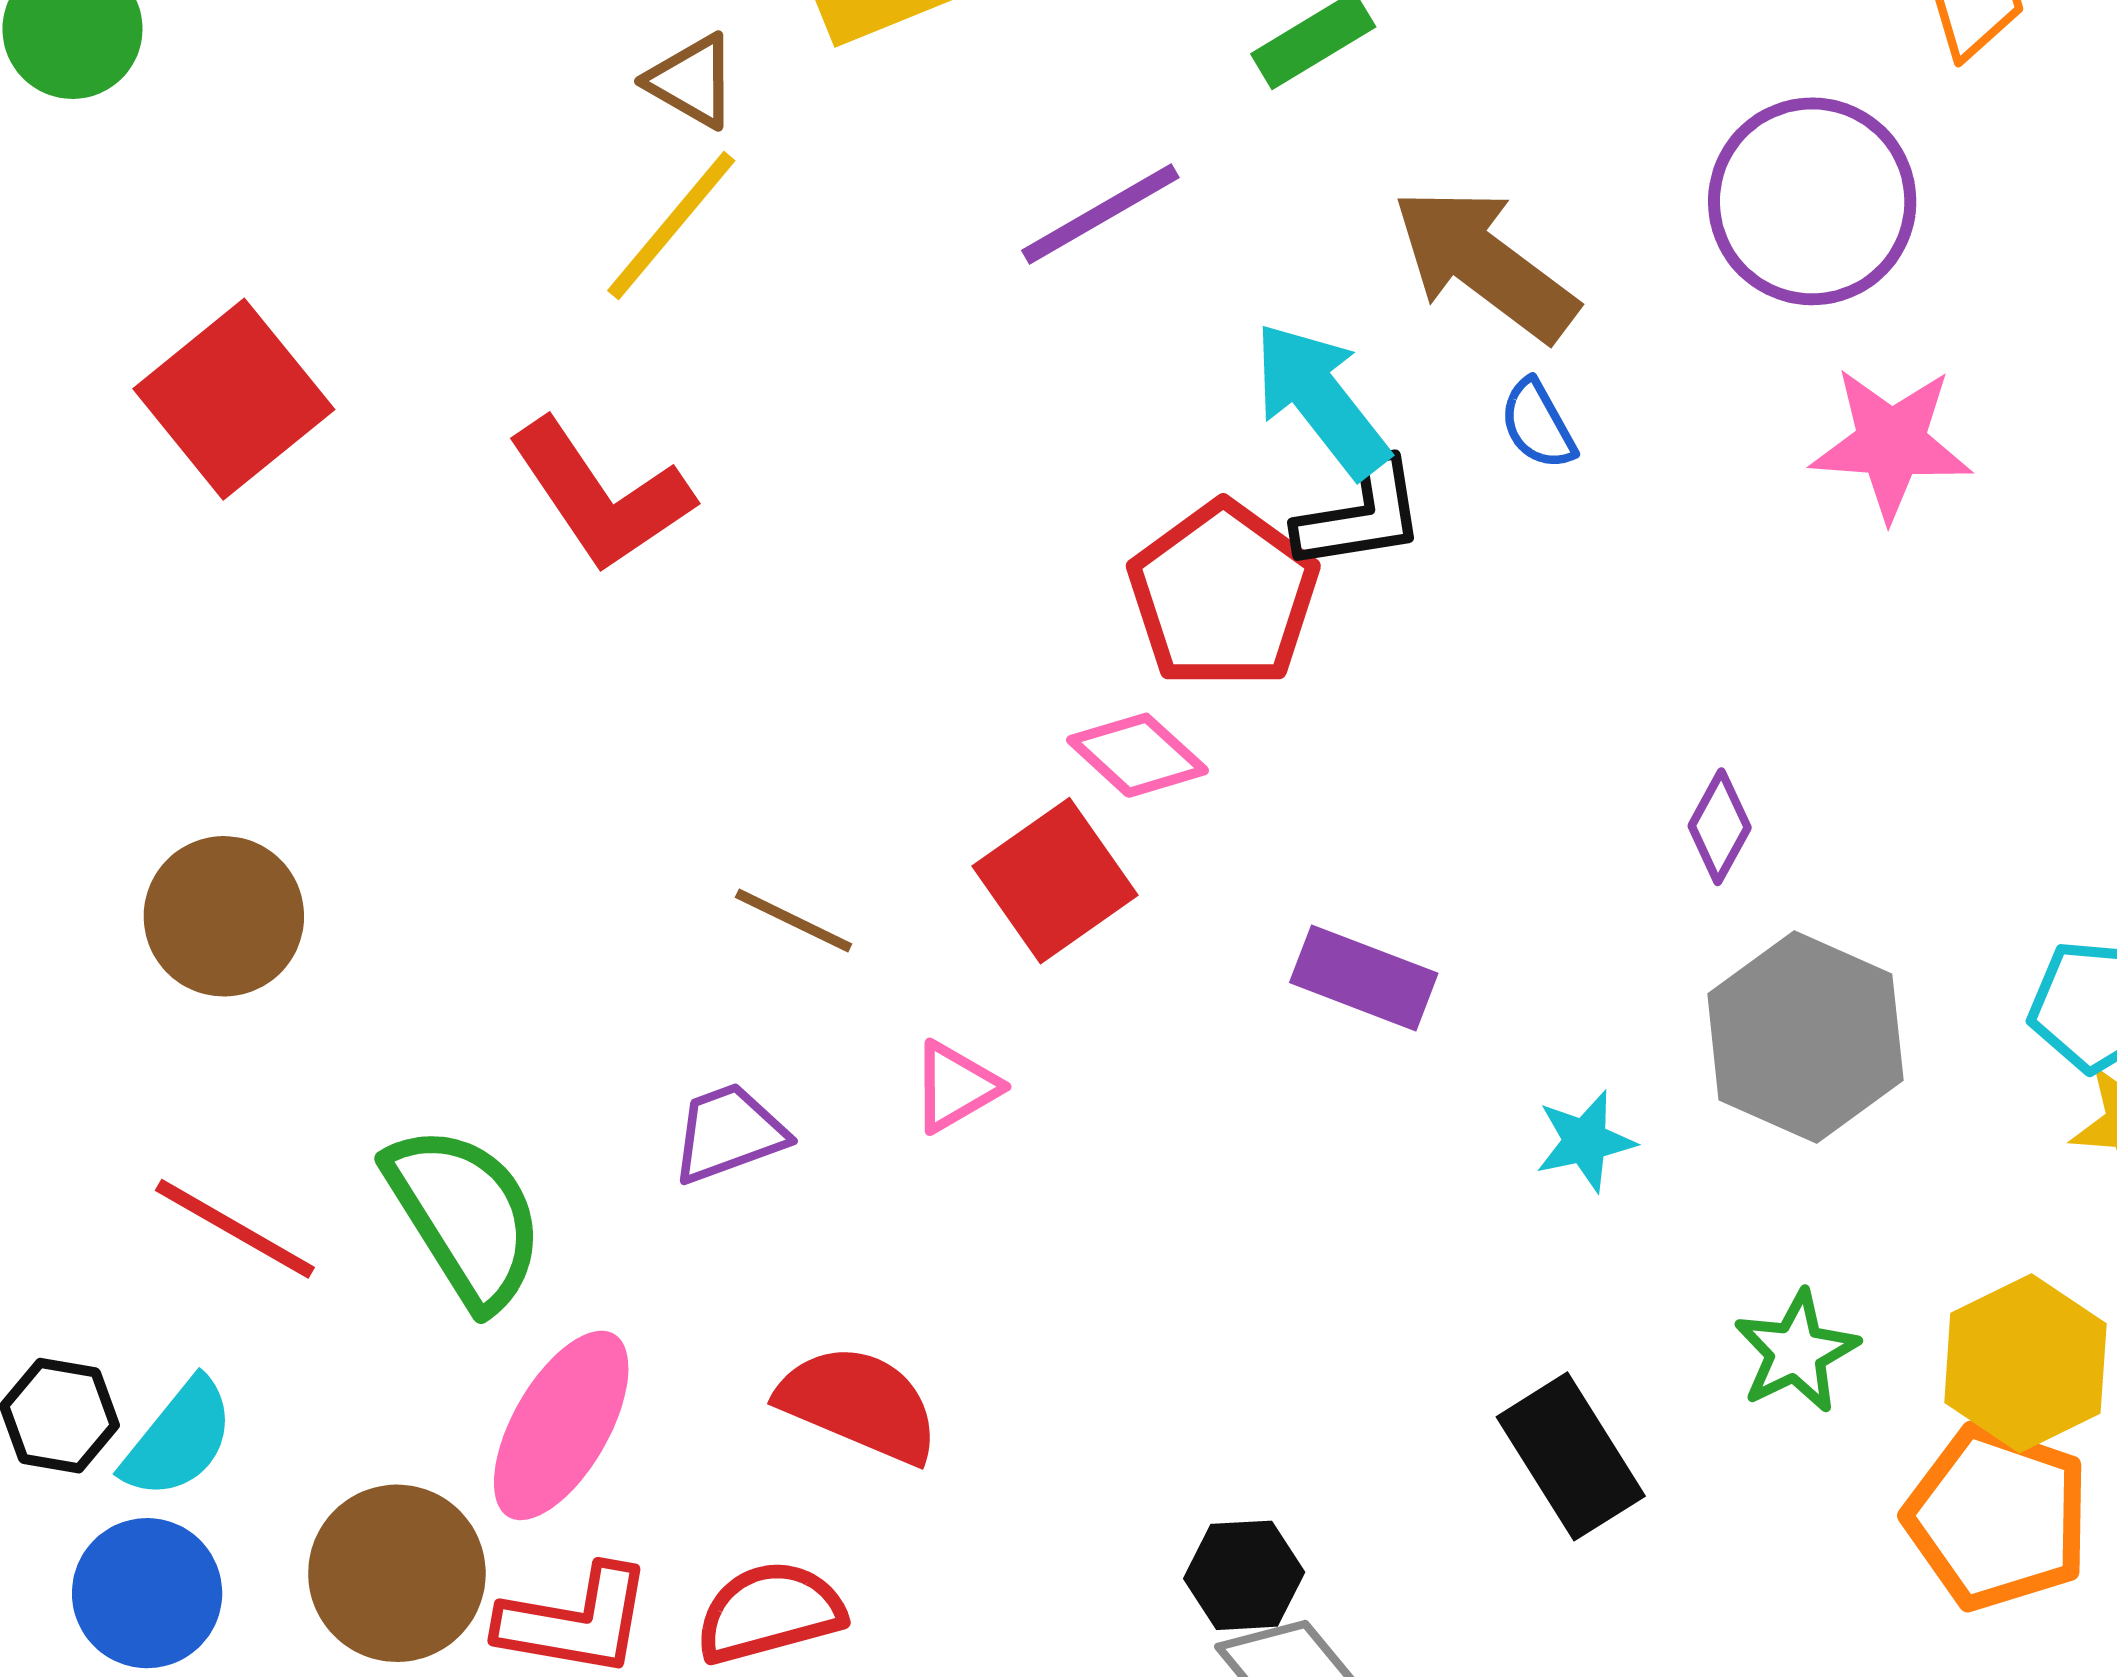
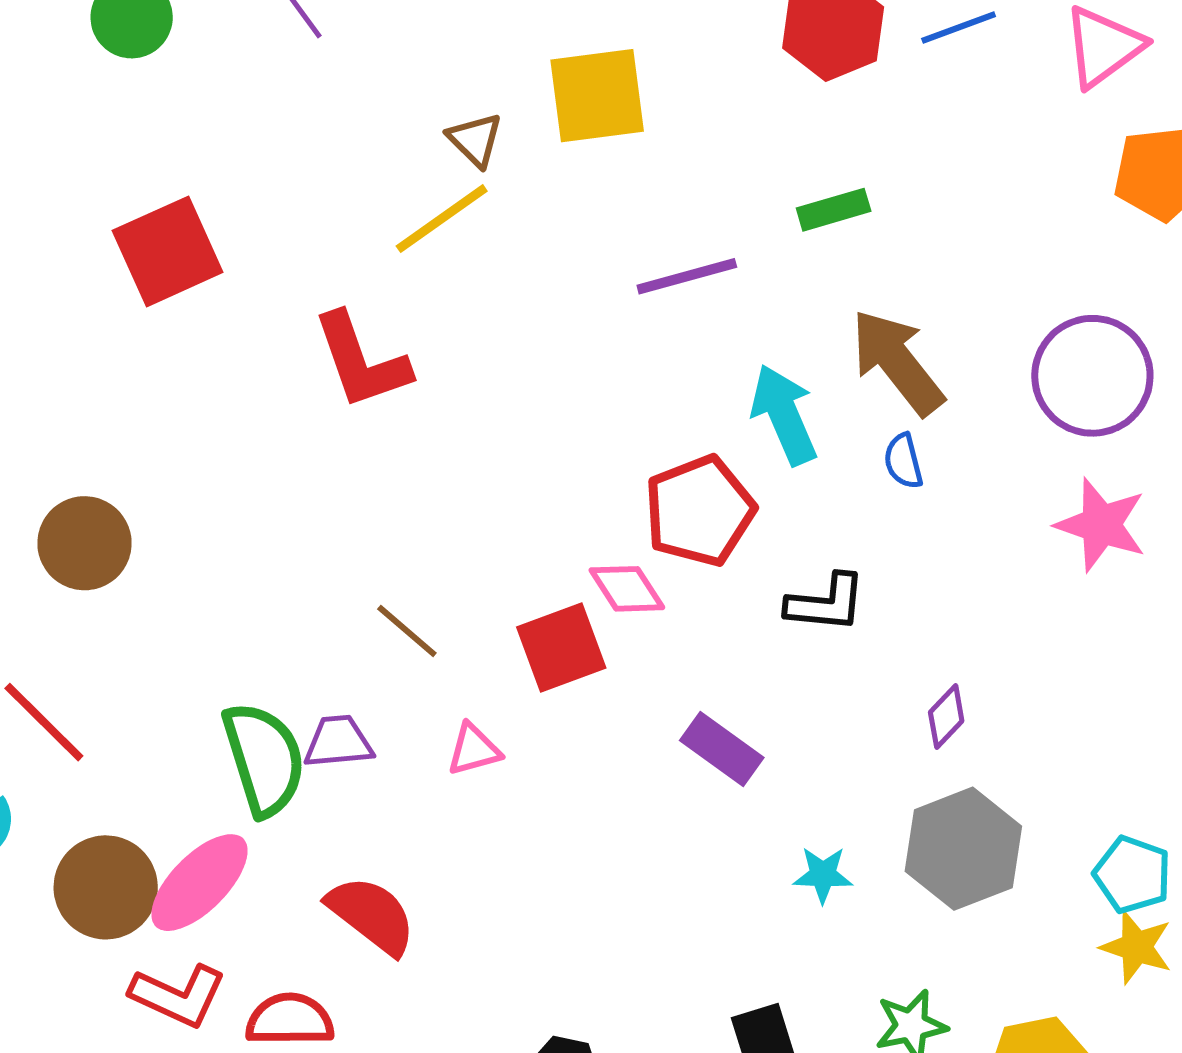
black L-shape: (1361, 515) -> (826, 603), moved
green semicircle: (465, 1216) -> (264, 759), moved
brown circle: (397, 1573) -> (106, 887), moved

